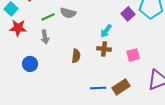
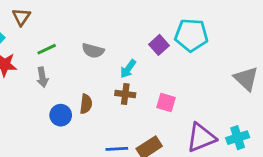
gray semicircle: (68, 13) -> (93, 51), moved
pink square: (133, 55) -> (166, 103), turned 32
blue circle: (30, 64) -> (61, 115), moved

